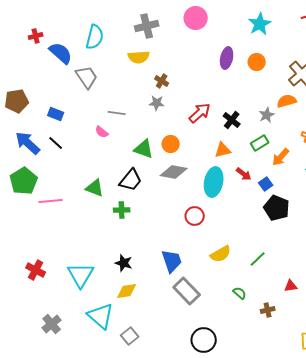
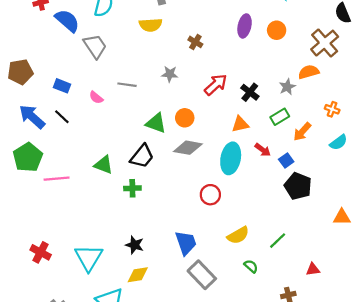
brown cross: (162, 81) -> (195, 42), moved
pink semicircle: (102, 132) -> (96, 98), moved
green semicircle: (240, 293) -> (251, 266), moved

